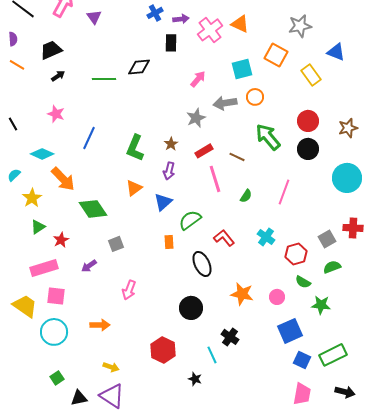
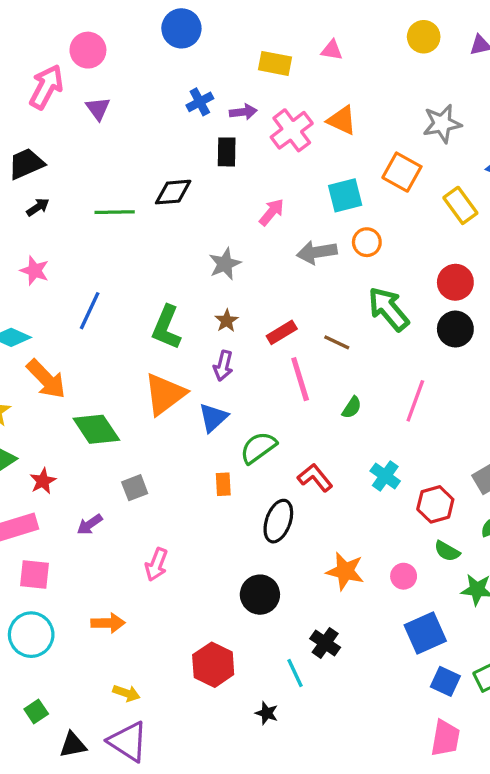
gray star: (196, 118) -> (225, 264), moved
orange triangle: (134, 188) -> (165, 394), size x1.6
black ellipse: (202, 264) -> (278, 521), turned 45

